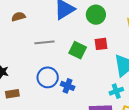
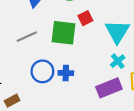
green square: (78, 50) -> (63, 33), size x1.4

